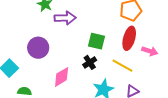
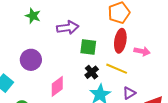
purple arrow: (65, 18) -> (68, 28), moved
black cross: (90, 62) -> (92, 72), moved

